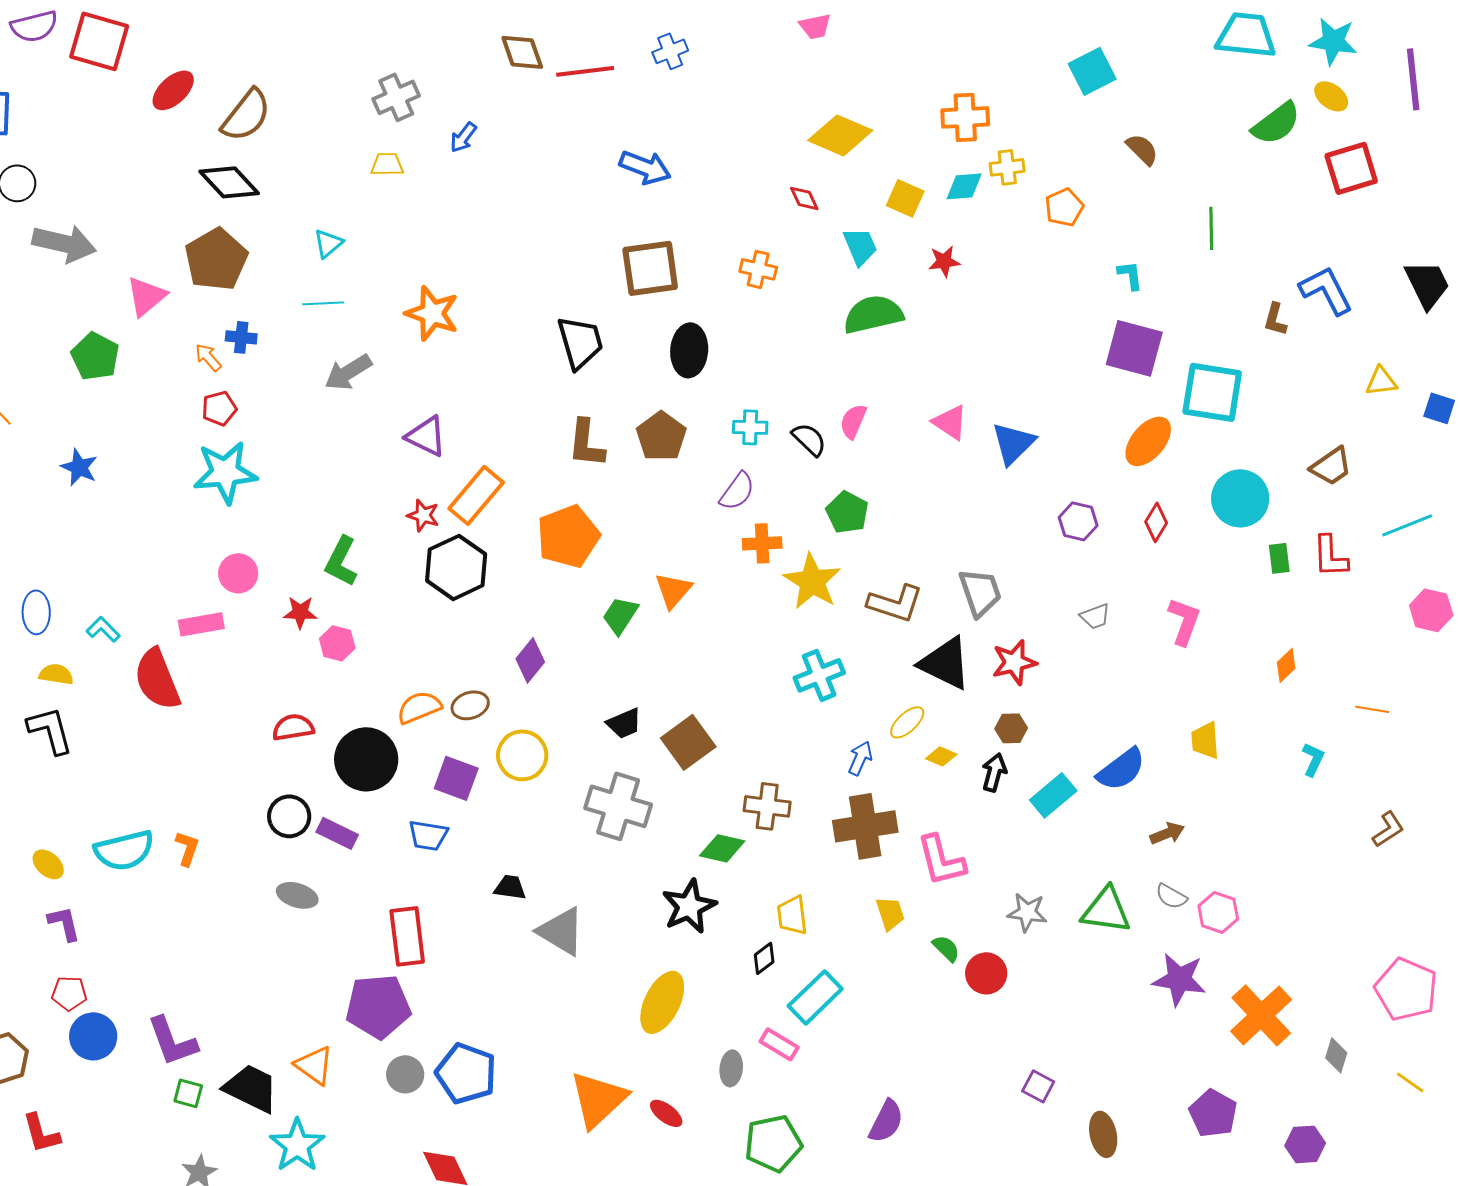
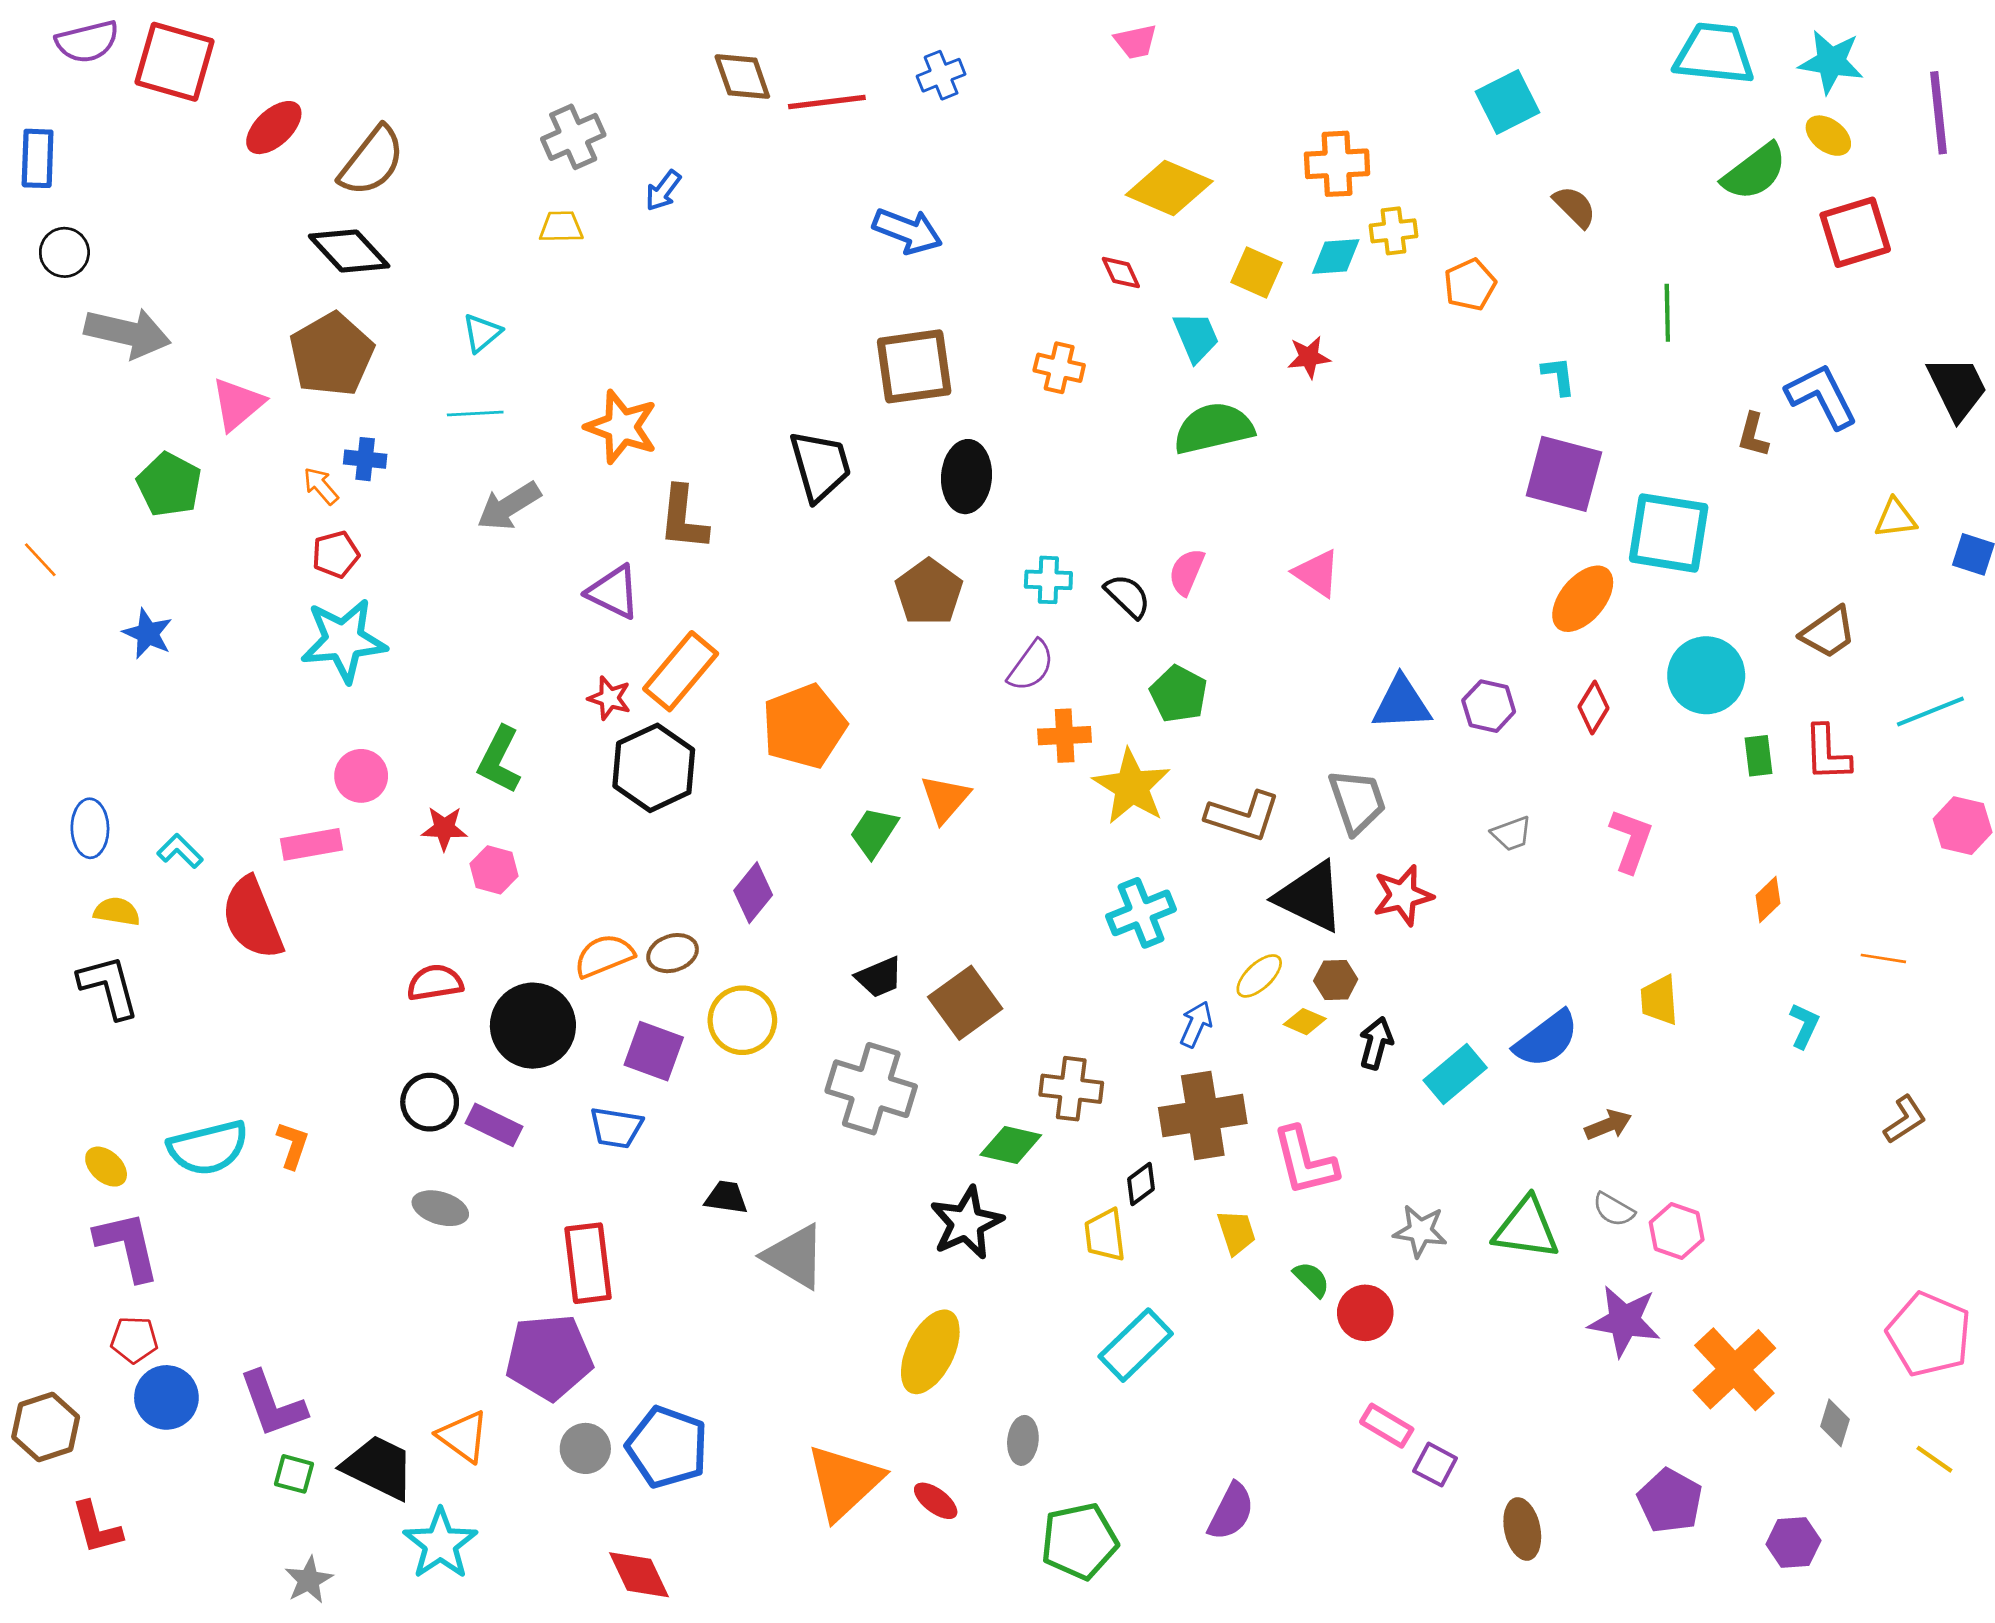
brown L-shape: (586, 443) -> (683, 518), moved
blue triangle: (1013, 443) -> (1401, 703), moved, turned 42
brown hexagon: (1011, 728) -> (1336, 980), moved
purple L-shape: (64, 923) -> (128, 1246), size x1.5
black diamond: (764, 958) -> (1141, 1184), moved
pink rectangle: (779, 1044) -> (1387, 1426), moved

